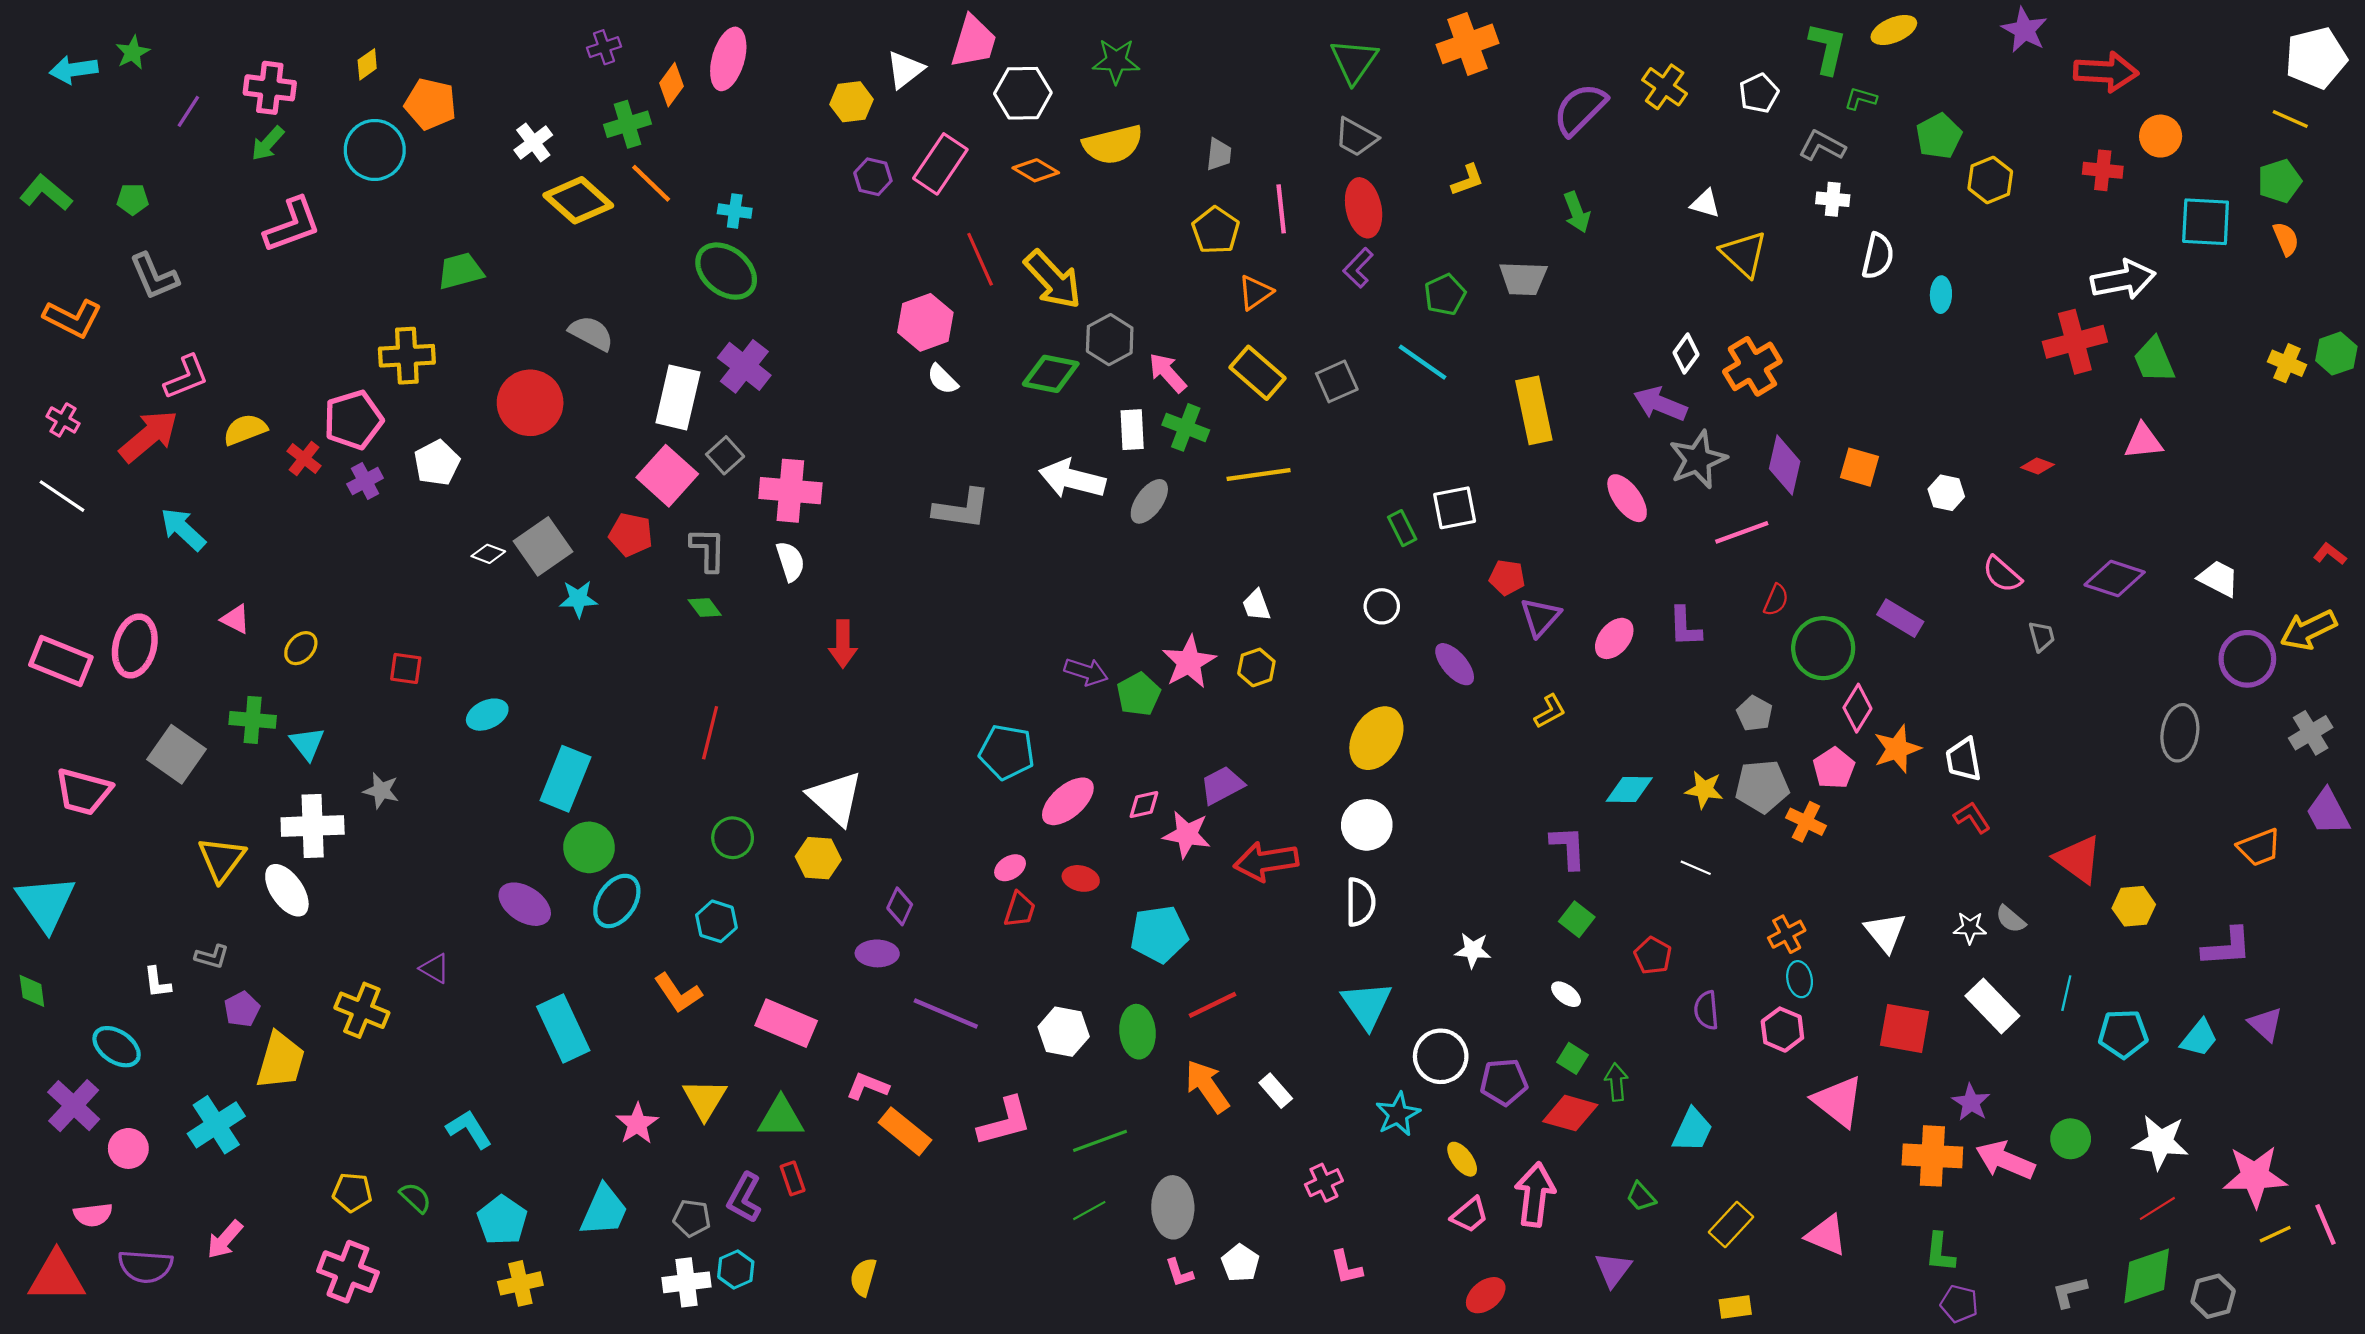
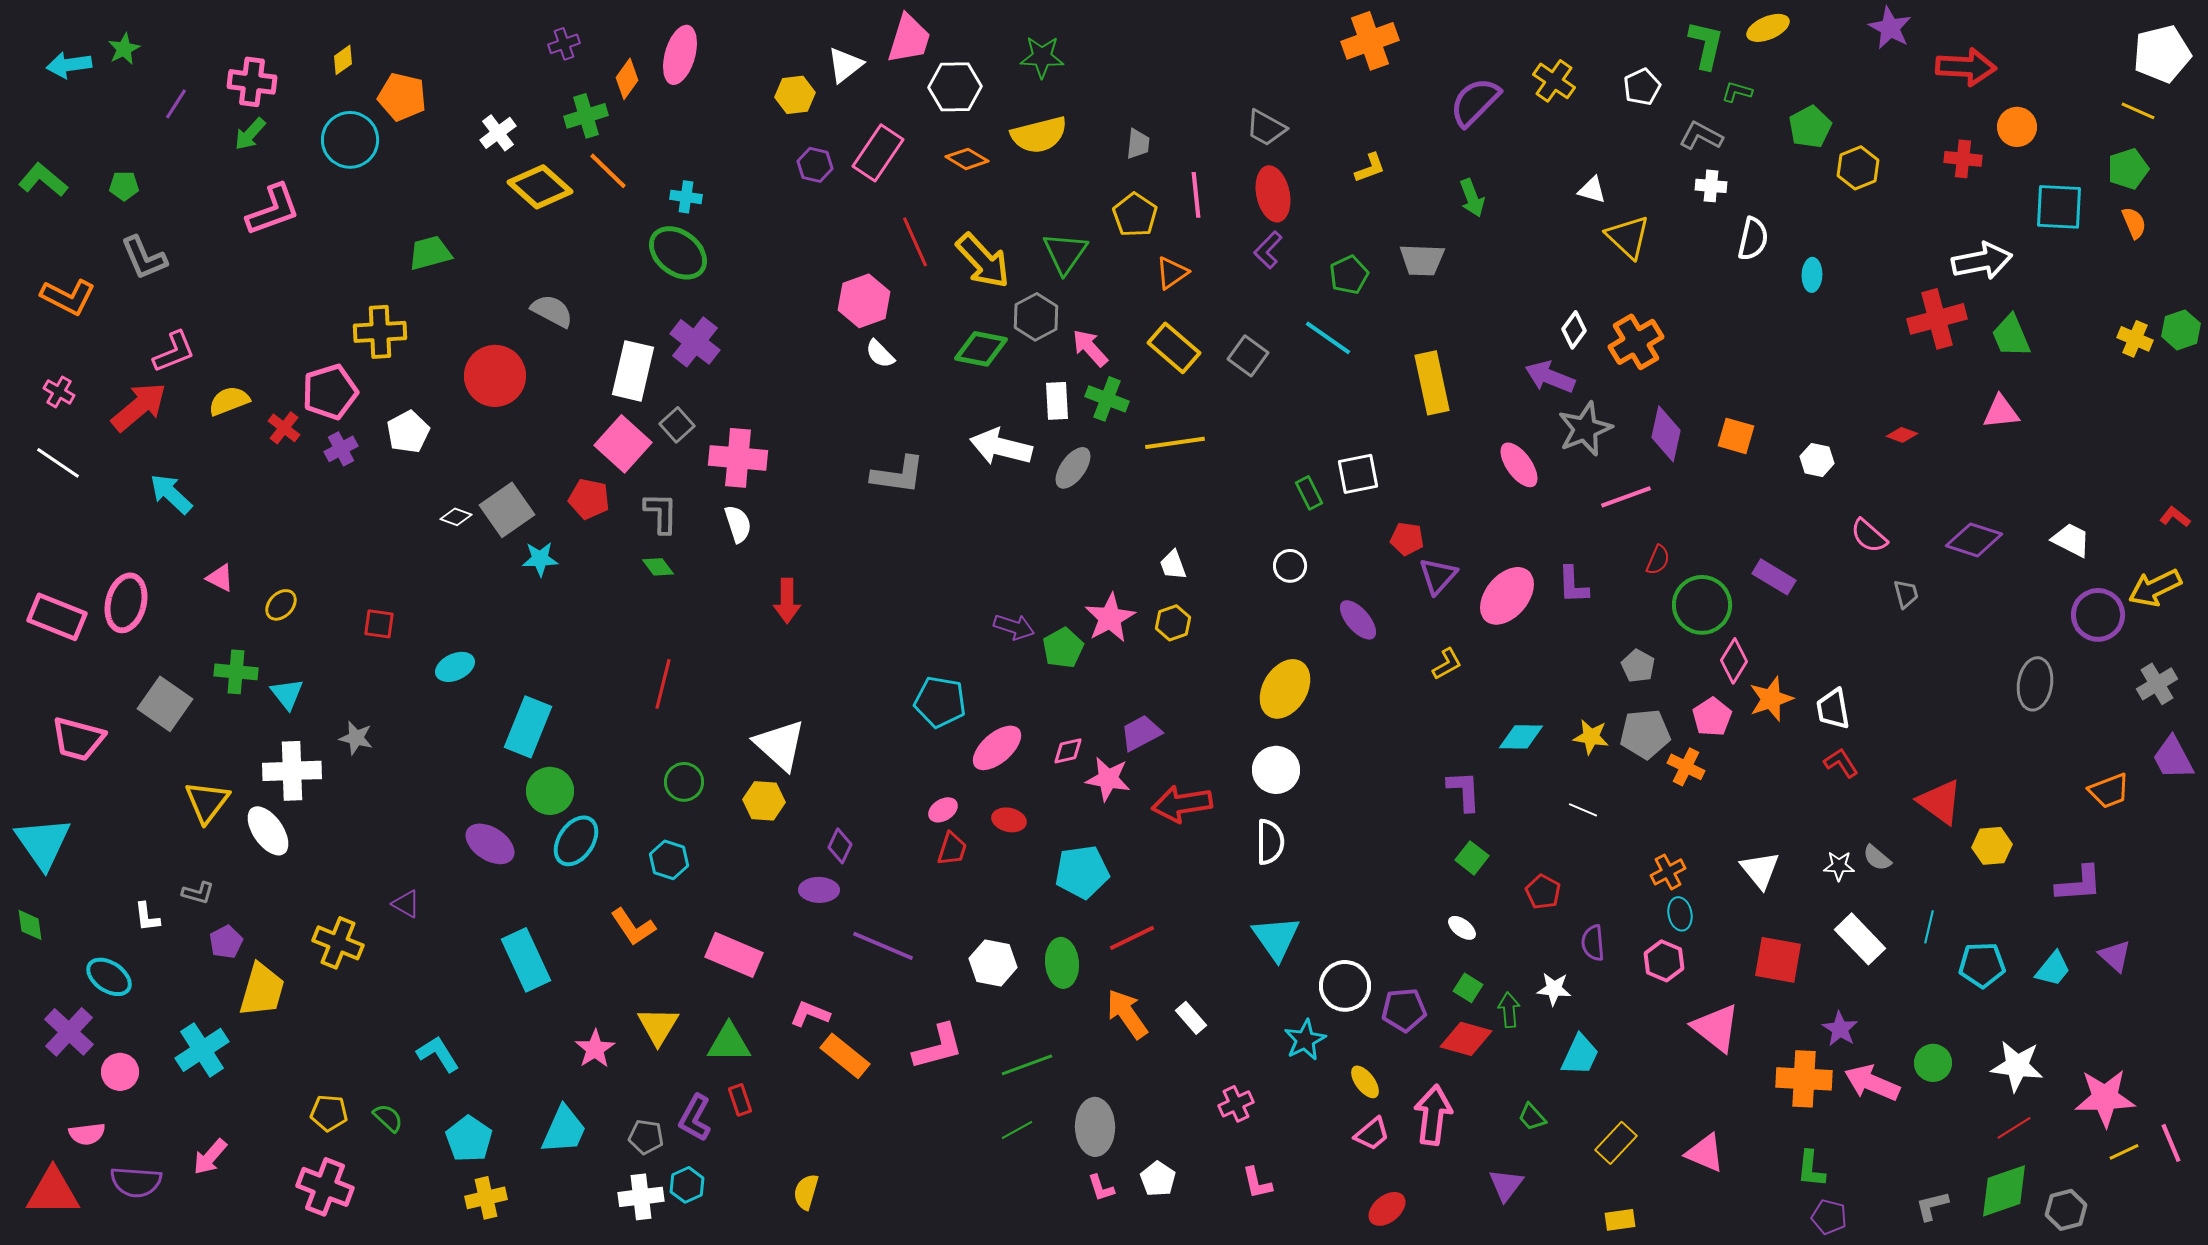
green triangle: (1354, 61) -> (1065, 253), moved
gray square: (1337, 381) -> (1248, 356), turned -30
pink ellipse: (1614, 638) -> (1507, 596), size x1.5
white star: (1473, 950) -> (1554, 989), moved

